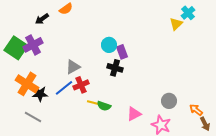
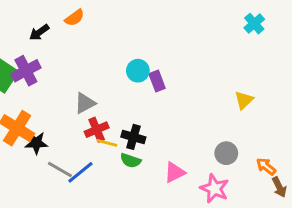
yellow triangle: (176, 24) -> (244, 100), moved
black cross: (115, 68) -> (133, 137), moved
blue line: (64, 88) -> (80, 172), moved
yellow line: (94, 103) -> (107, 143), moved
gray line: (33, 117) -> (60, 169), moved

